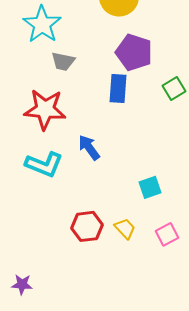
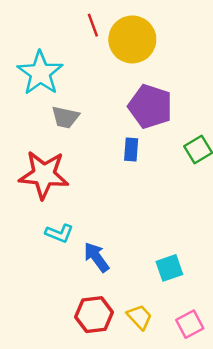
blue rectangle: (118, 88) -> (131, 150), size x0.7
blue arrow: (89, 147) -> (96, 257), moved
cyan L-shape: (44, 164) -> (59, 233), moved, size x0.6

